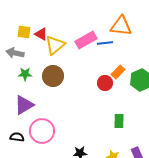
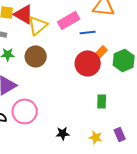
red triangle: (41, 34) -> (24, 14), size x1.5
blue line: (105, 43) -> (88, 32), moved
red circle: (105, 83) -> (88, 63), size x1.6

